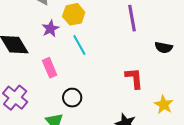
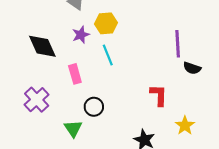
purple line: (132, 18) -> (178, 44), moved

